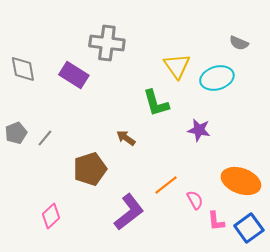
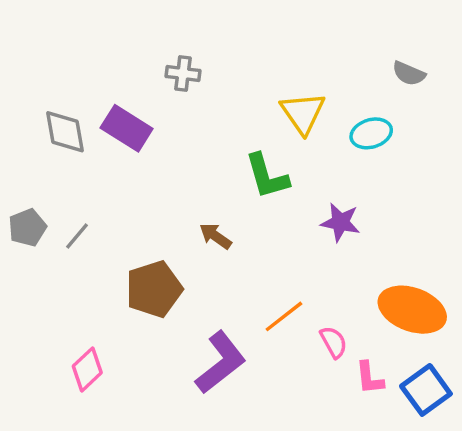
gray cross: (107, 43) -> (183, 74), size x0.6
gray diamond: (23, 69) -> (65, 132), moved
cyan ellipse: (217, 78) -> (371, 133), size x0.7

